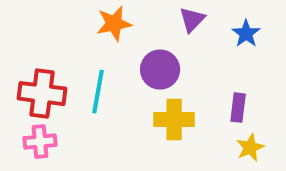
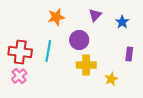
purple rectangle: (238, 108) -> (129, 54), moved
pink cross: (40, 142) -> (19, 76), turned -35
yellow star: (250, 148) -> (111, 79), moved

